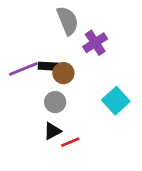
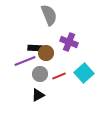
purple cross: (95, 43) -> (69, 42), moved, turned -36
purple line: (23, 69) -> (25, 61), moved
red line: (70, 142) -> (59, 76), moved

